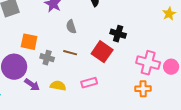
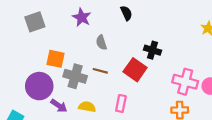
gray cross: (47, 58) -> (75, 76), size x1.5
pink rectangle: (89, 83) -> (121, 103), turned -63

